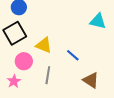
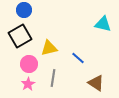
yellow triangle: (44, 45) -> (49, 48), turned -36
pink star: (14, 81) -> (28, 84), moved

